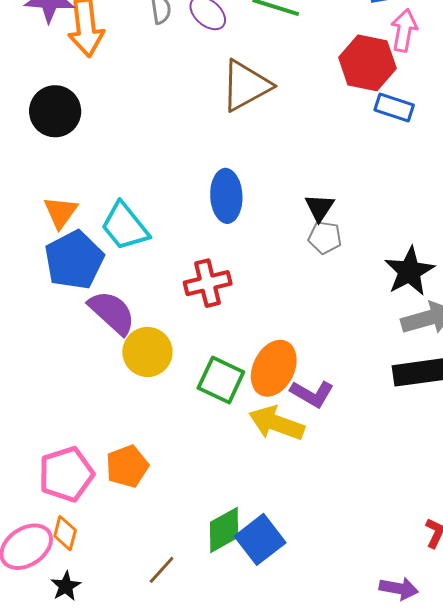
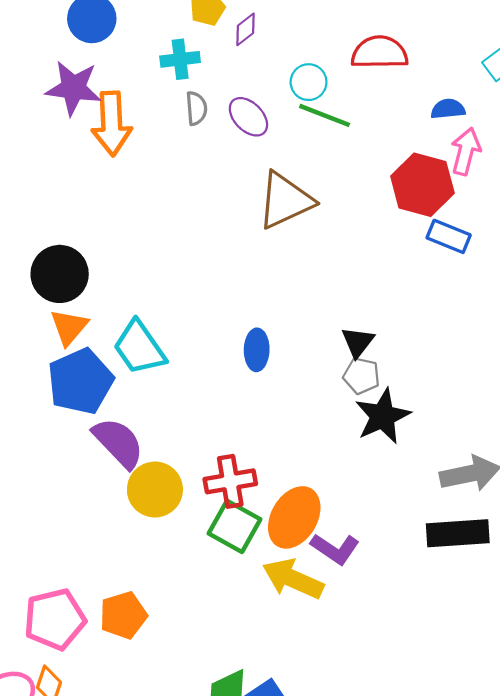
black circle: (55, 111) -> (60, 274), moved
blue ellipse: (226, 196) -> (257, 350), moved, size x0.7
black star: (409, 271) -> (383, 416), moved
red cross: (208, 283) -> (230, 481), moved

